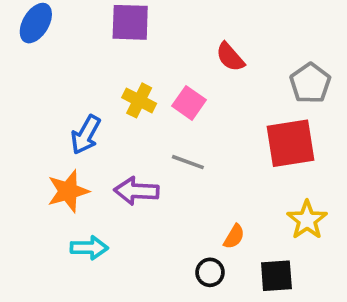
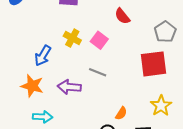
orange star: (68, 191) -> (32, 86), turned 30

